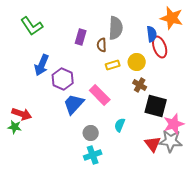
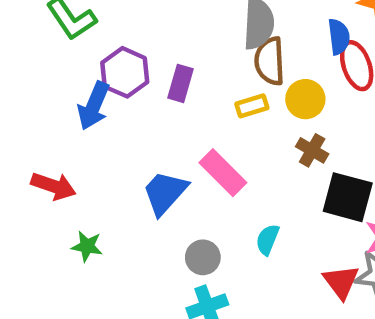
purple rectangle: (81, 37) -> (181, 83), moved
brown semicircle: (102, 45) -> (270, 61), moved, size x1.5
purple hexagon: (63, 79) -> (125, 72), moved
red arrow: (22, 114) -> (53, 186), moved
green star: (15, 127) -> (87, 246), moved

